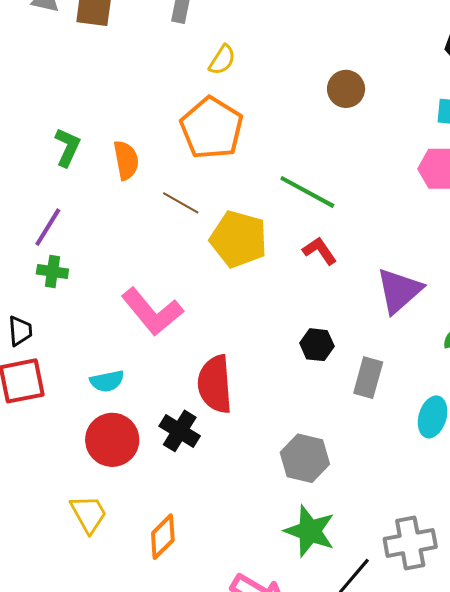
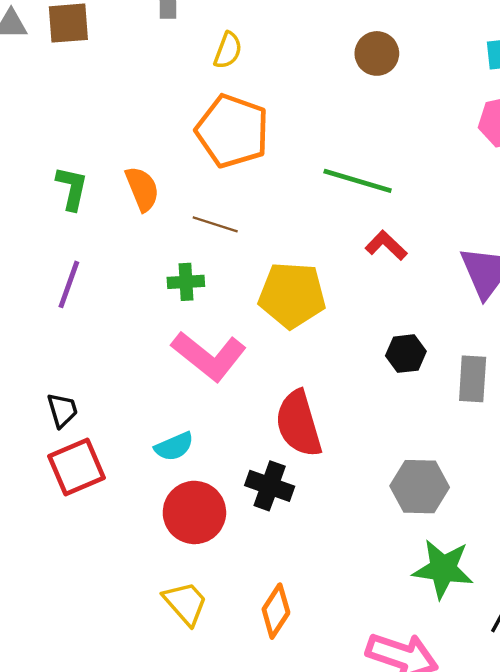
yellow pentagon: (238, 239) -> (292, 295), moved
green cross: (52, 272) -> (186, 282), moved

